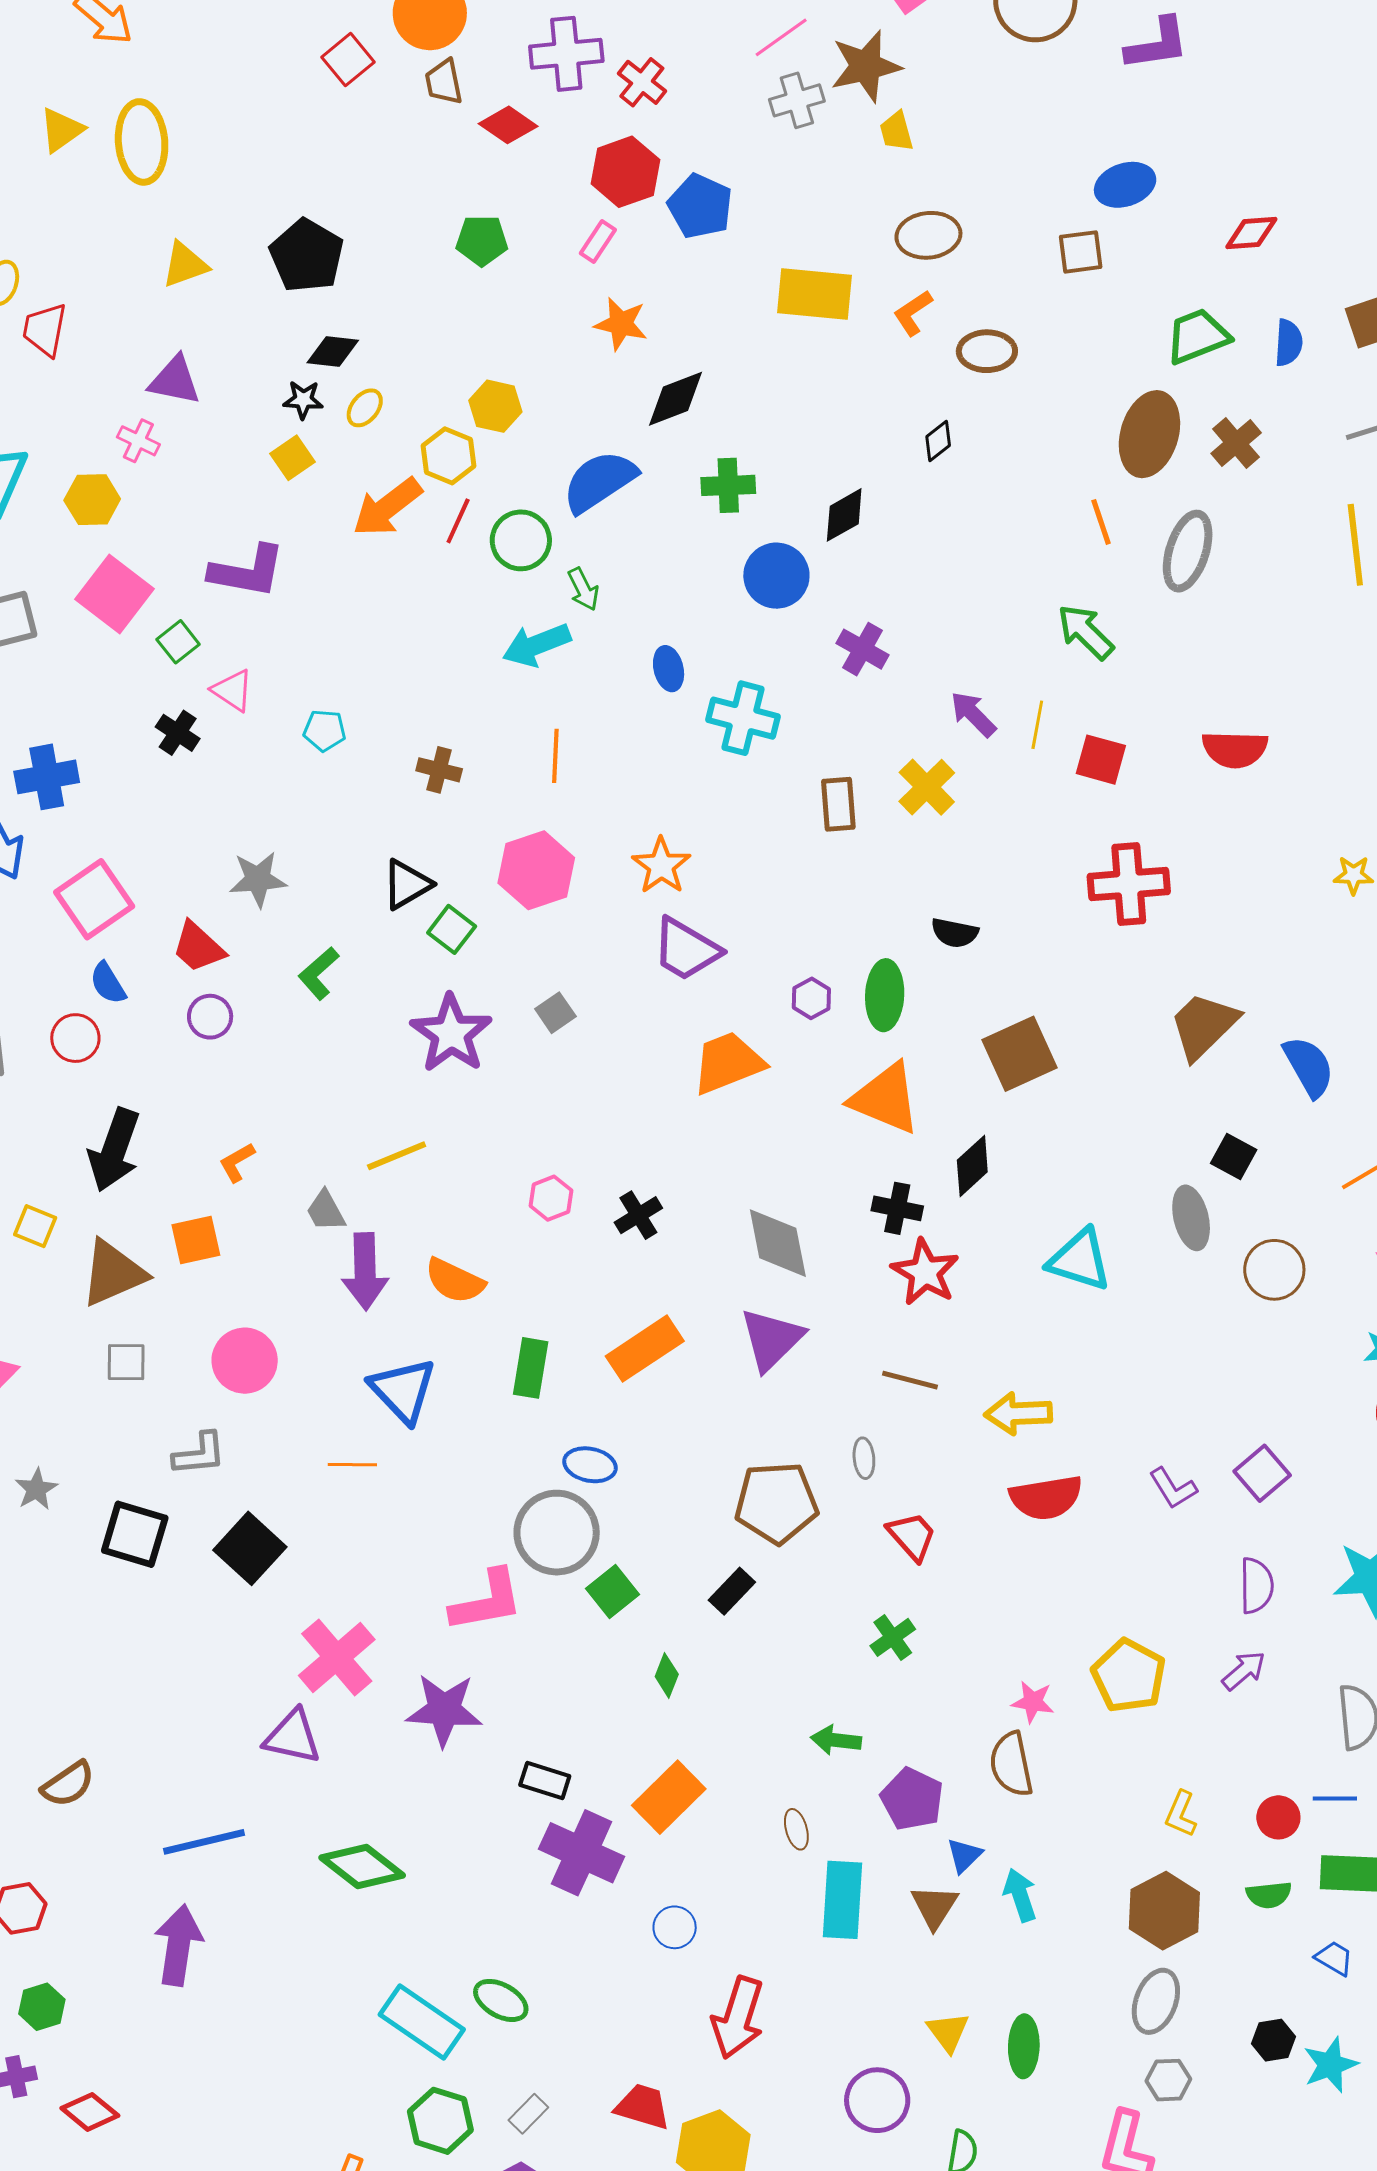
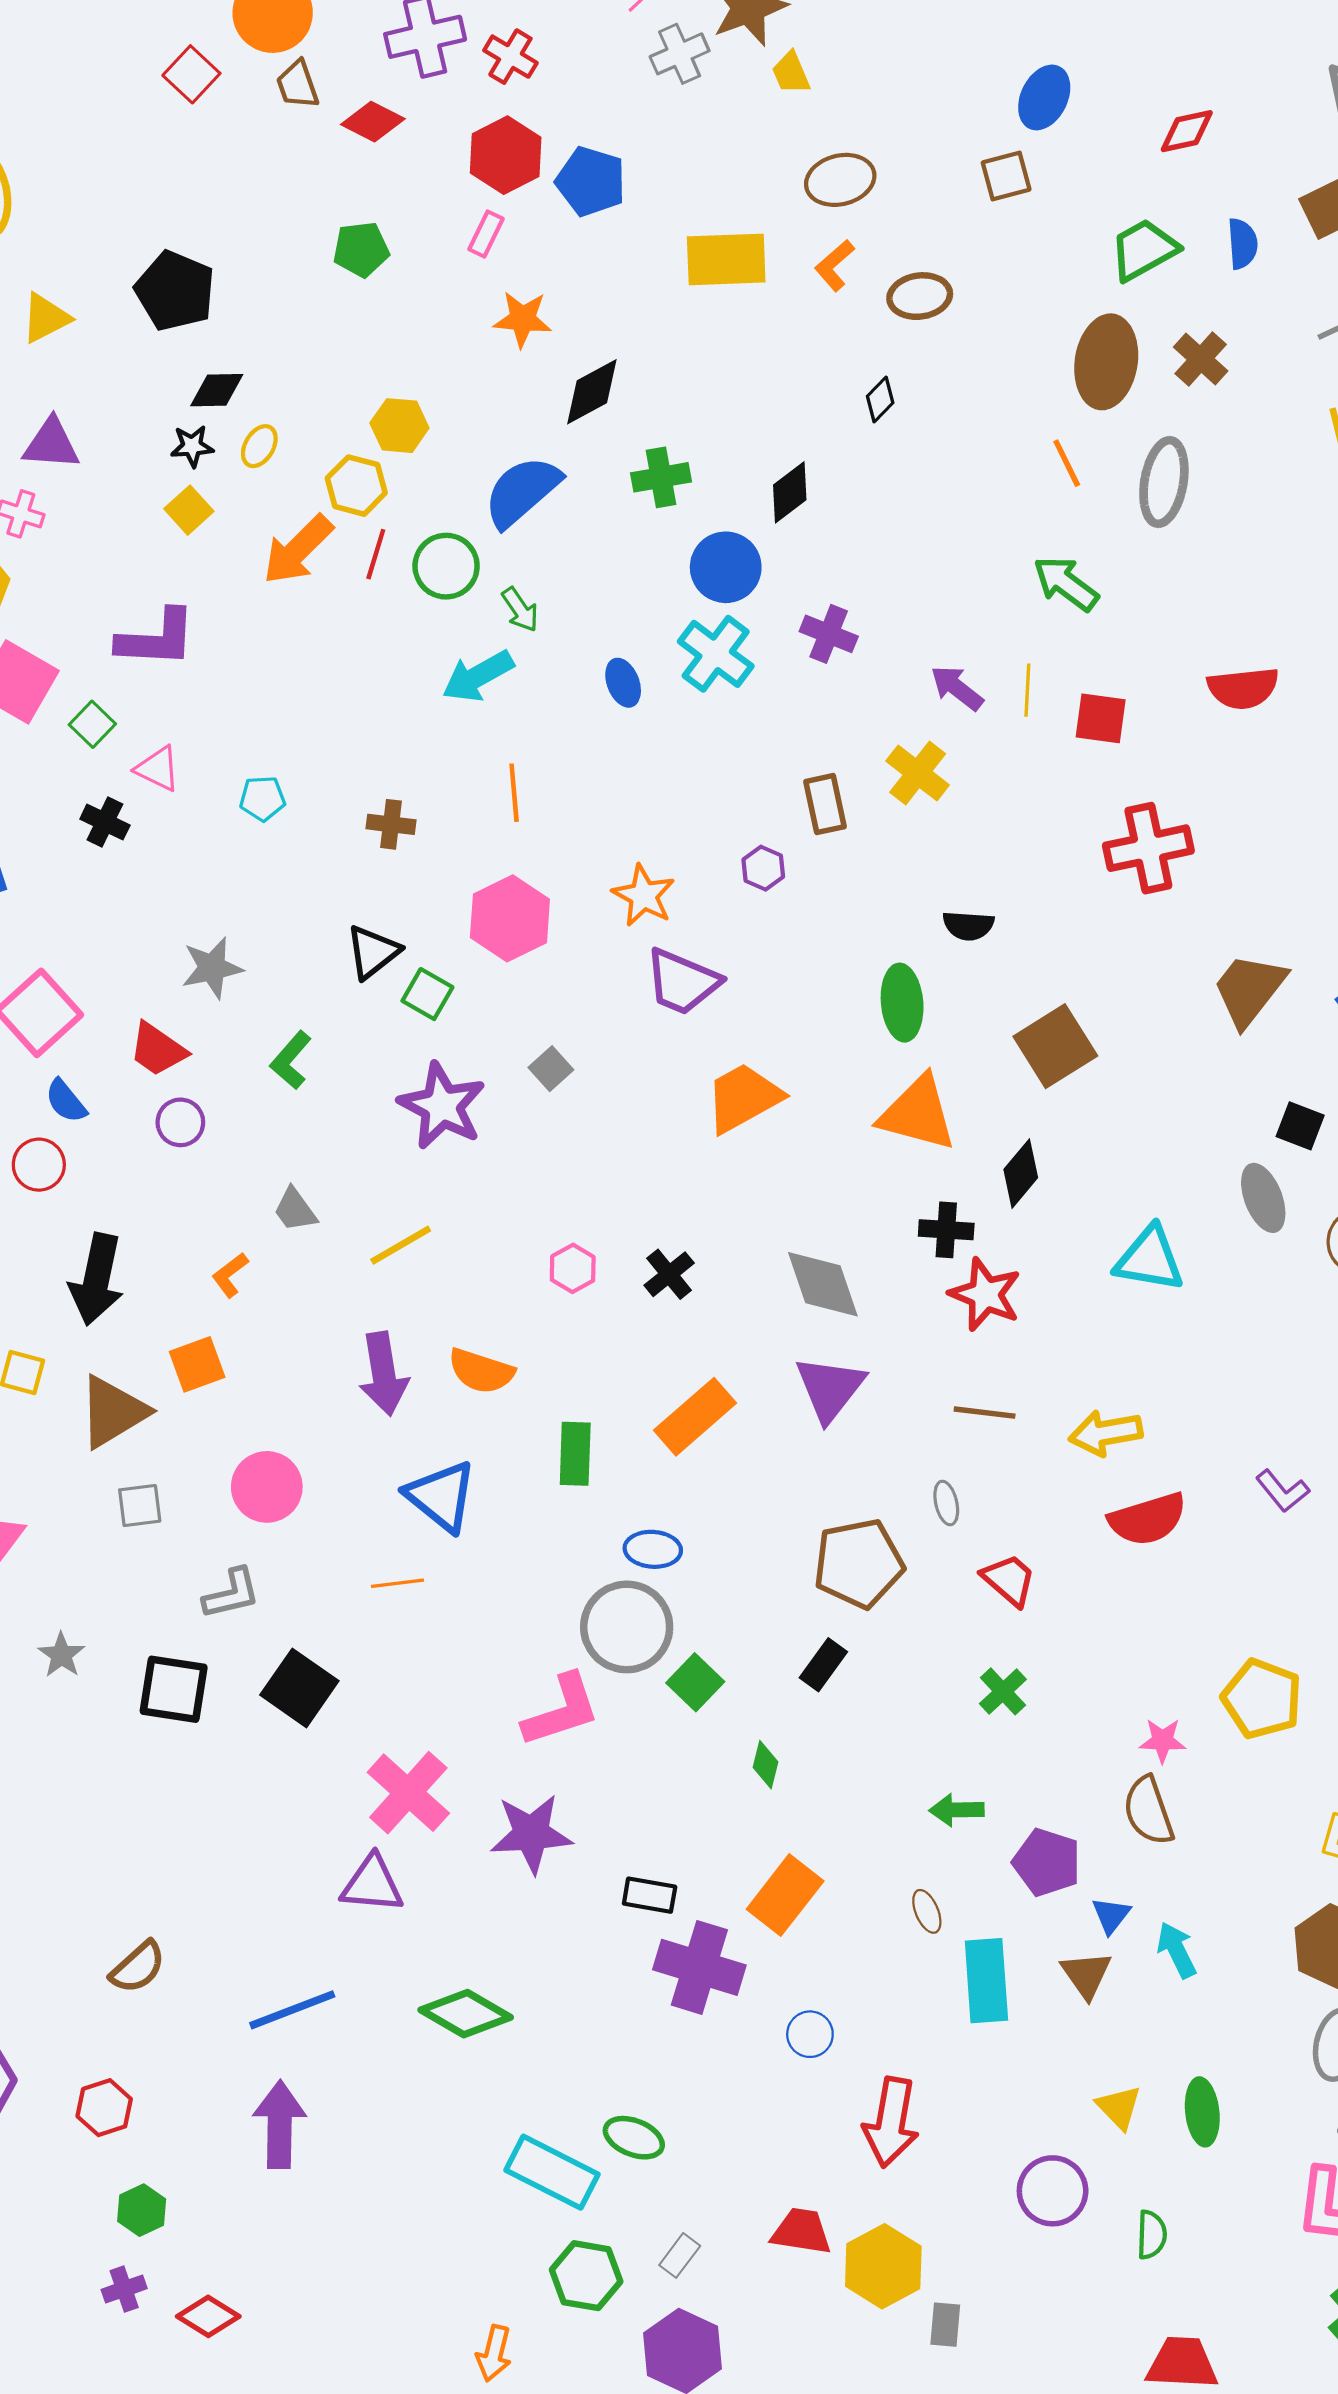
blue ellipse: (1125, 185) -> (1044, 97), turned -38
cyan cross: (743, 718) -> (716, 654), moved, turned 30
purple hexagon: (811, 998) -> (763, 868), moved
gray trapezoid: (326, 1211) -> (295, 1210), moved

